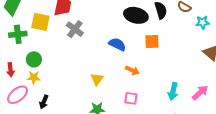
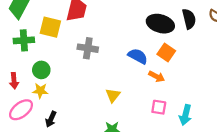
gray cross: (75, 29) -> (88, 48), moved, turned -30
orange square: (152, 41) -> (166, 52), moved, turned 35
orange arrow: (132, 70) -> (157, 77), moved
cyan arrow: (173, 91) -> (185, 115), moved
pink square: (131, 98) -> (159, 107), moved

